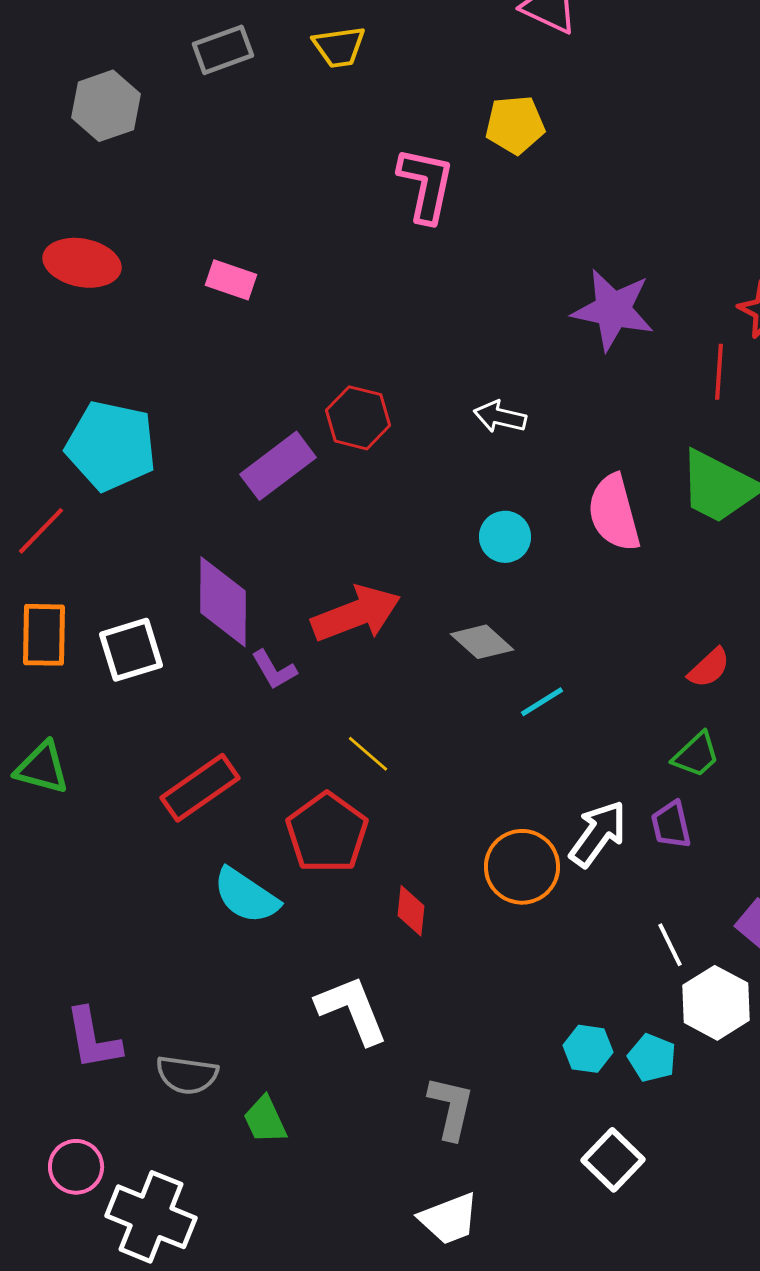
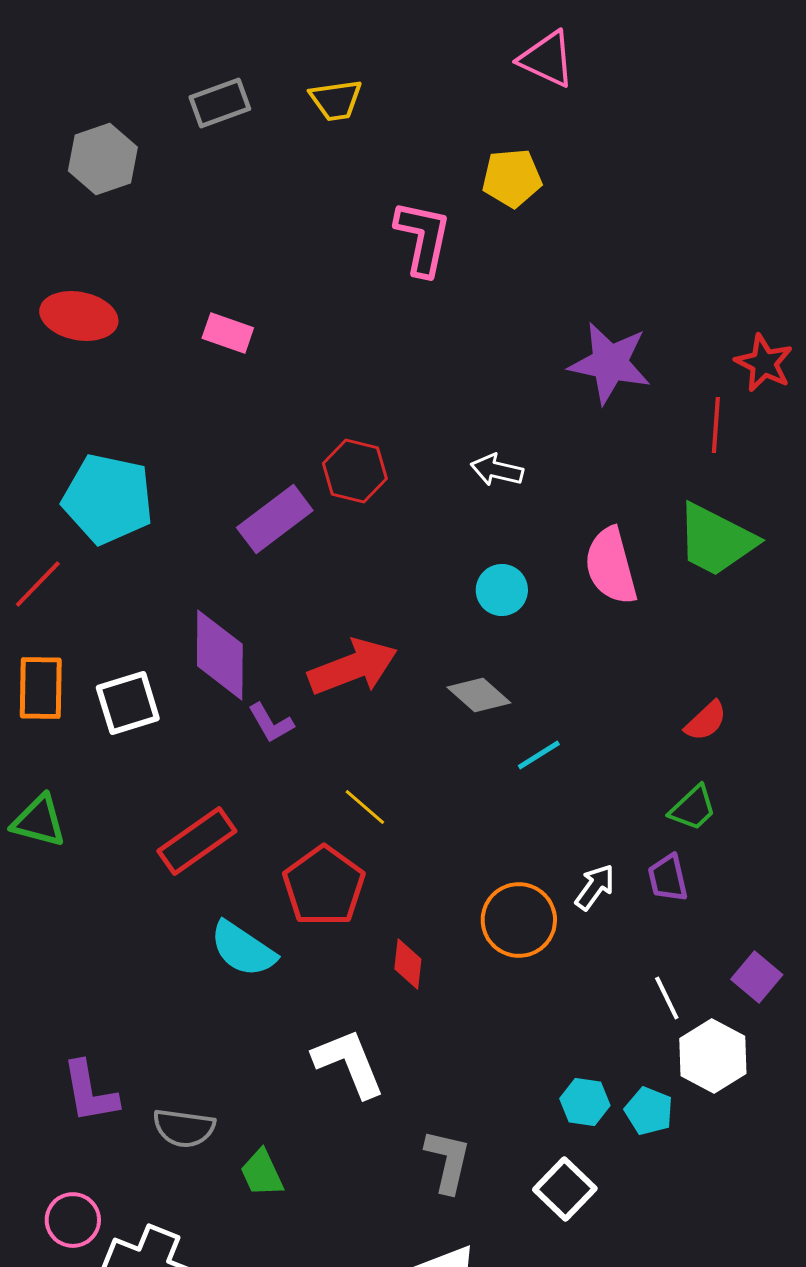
white arrow: (598, 834) -> (595, 887), size x0.7
white square: (613, 1160) -> (565, 1189), moved

